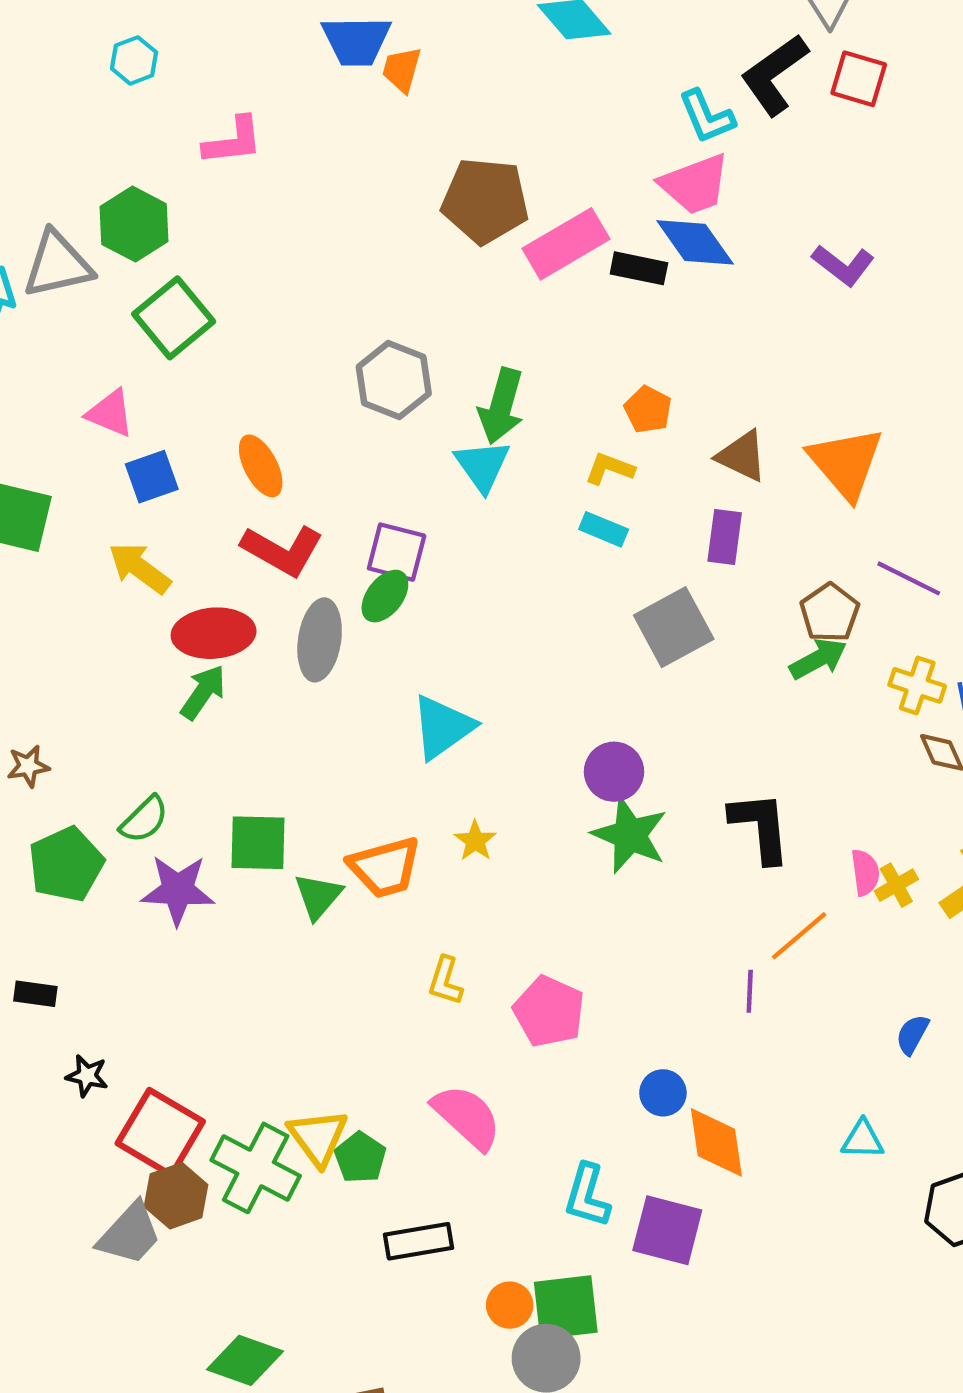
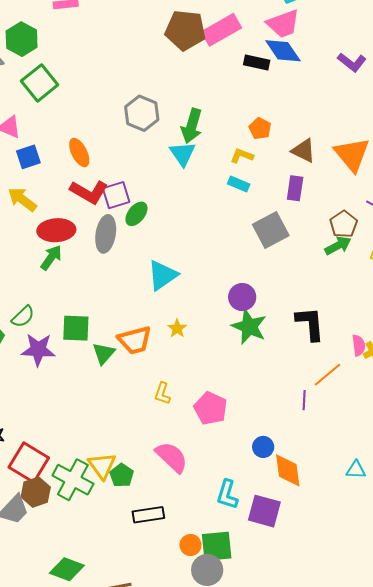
pink rectangle: (566, 244) -> (221, 30), moved
purple square: (397, 552) -> (116, 195), moved, turned -32

